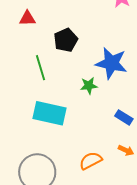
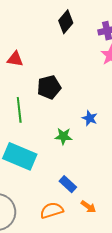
blue star: (111, 63) -> (90, 118), size x0.5
blue rectangle: (124, 117) -> (68, 184), moved

